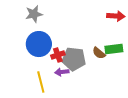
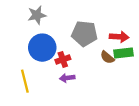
red arrow: (116, 16) -> (119, 37), moved
gray pentagon: (74, 59) -> (85, 33), moved
yellow line: (41, 82) -> (25, 81), moved

